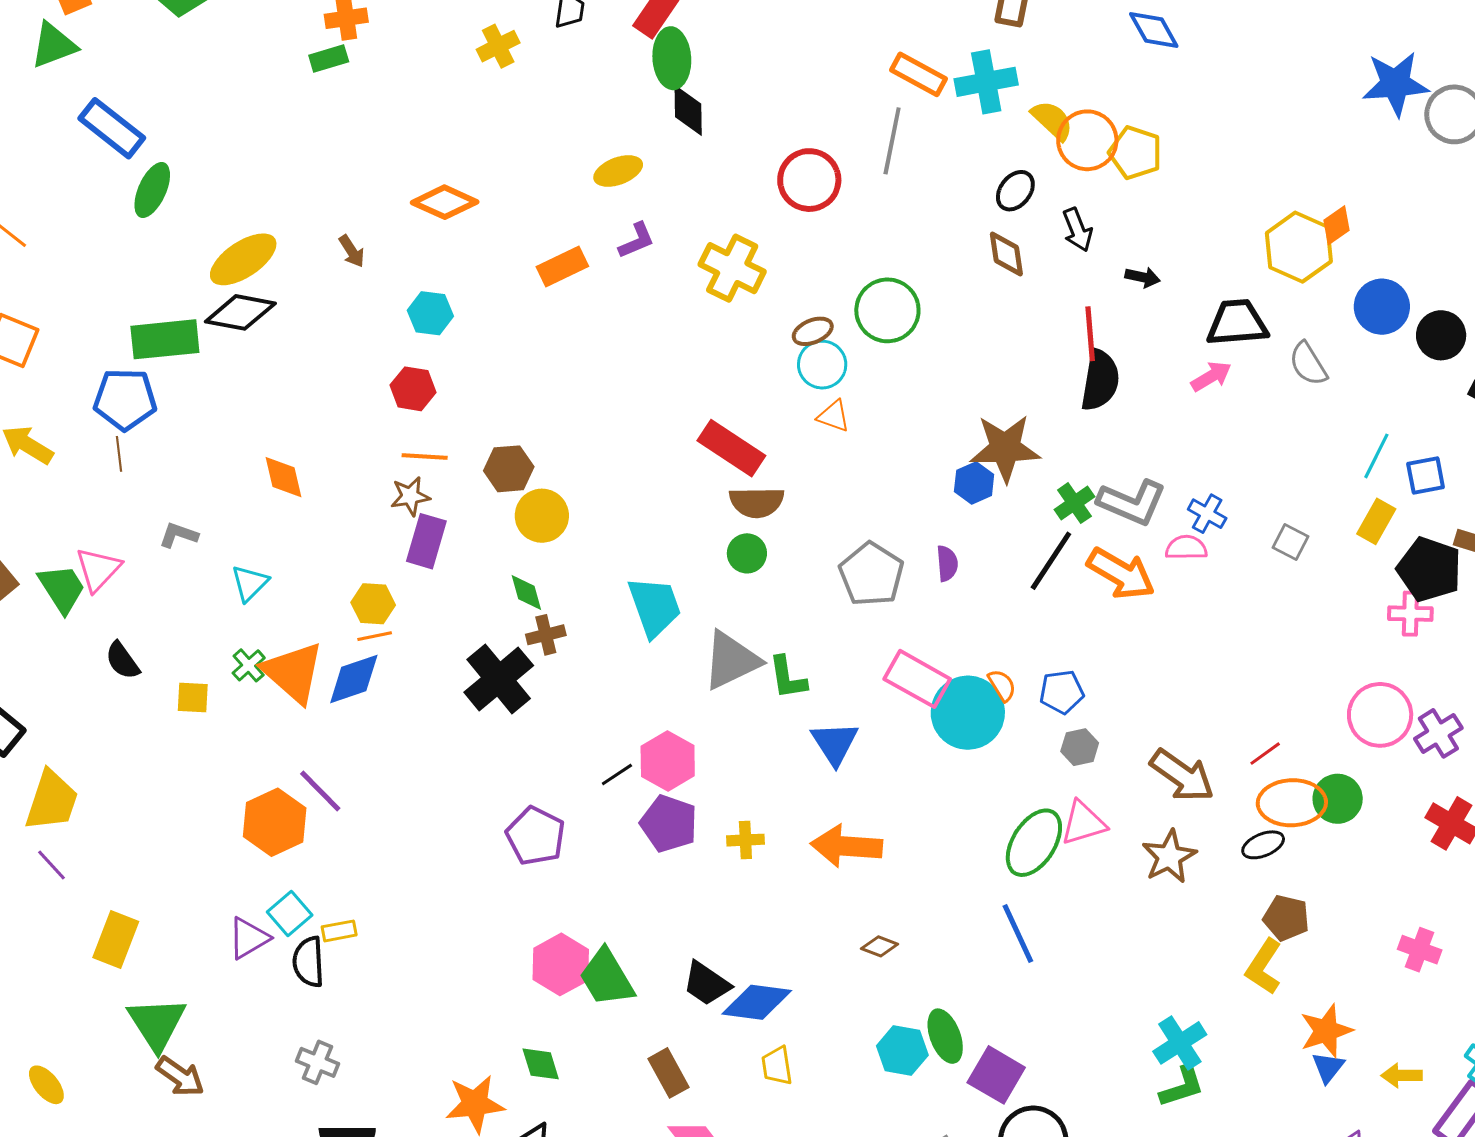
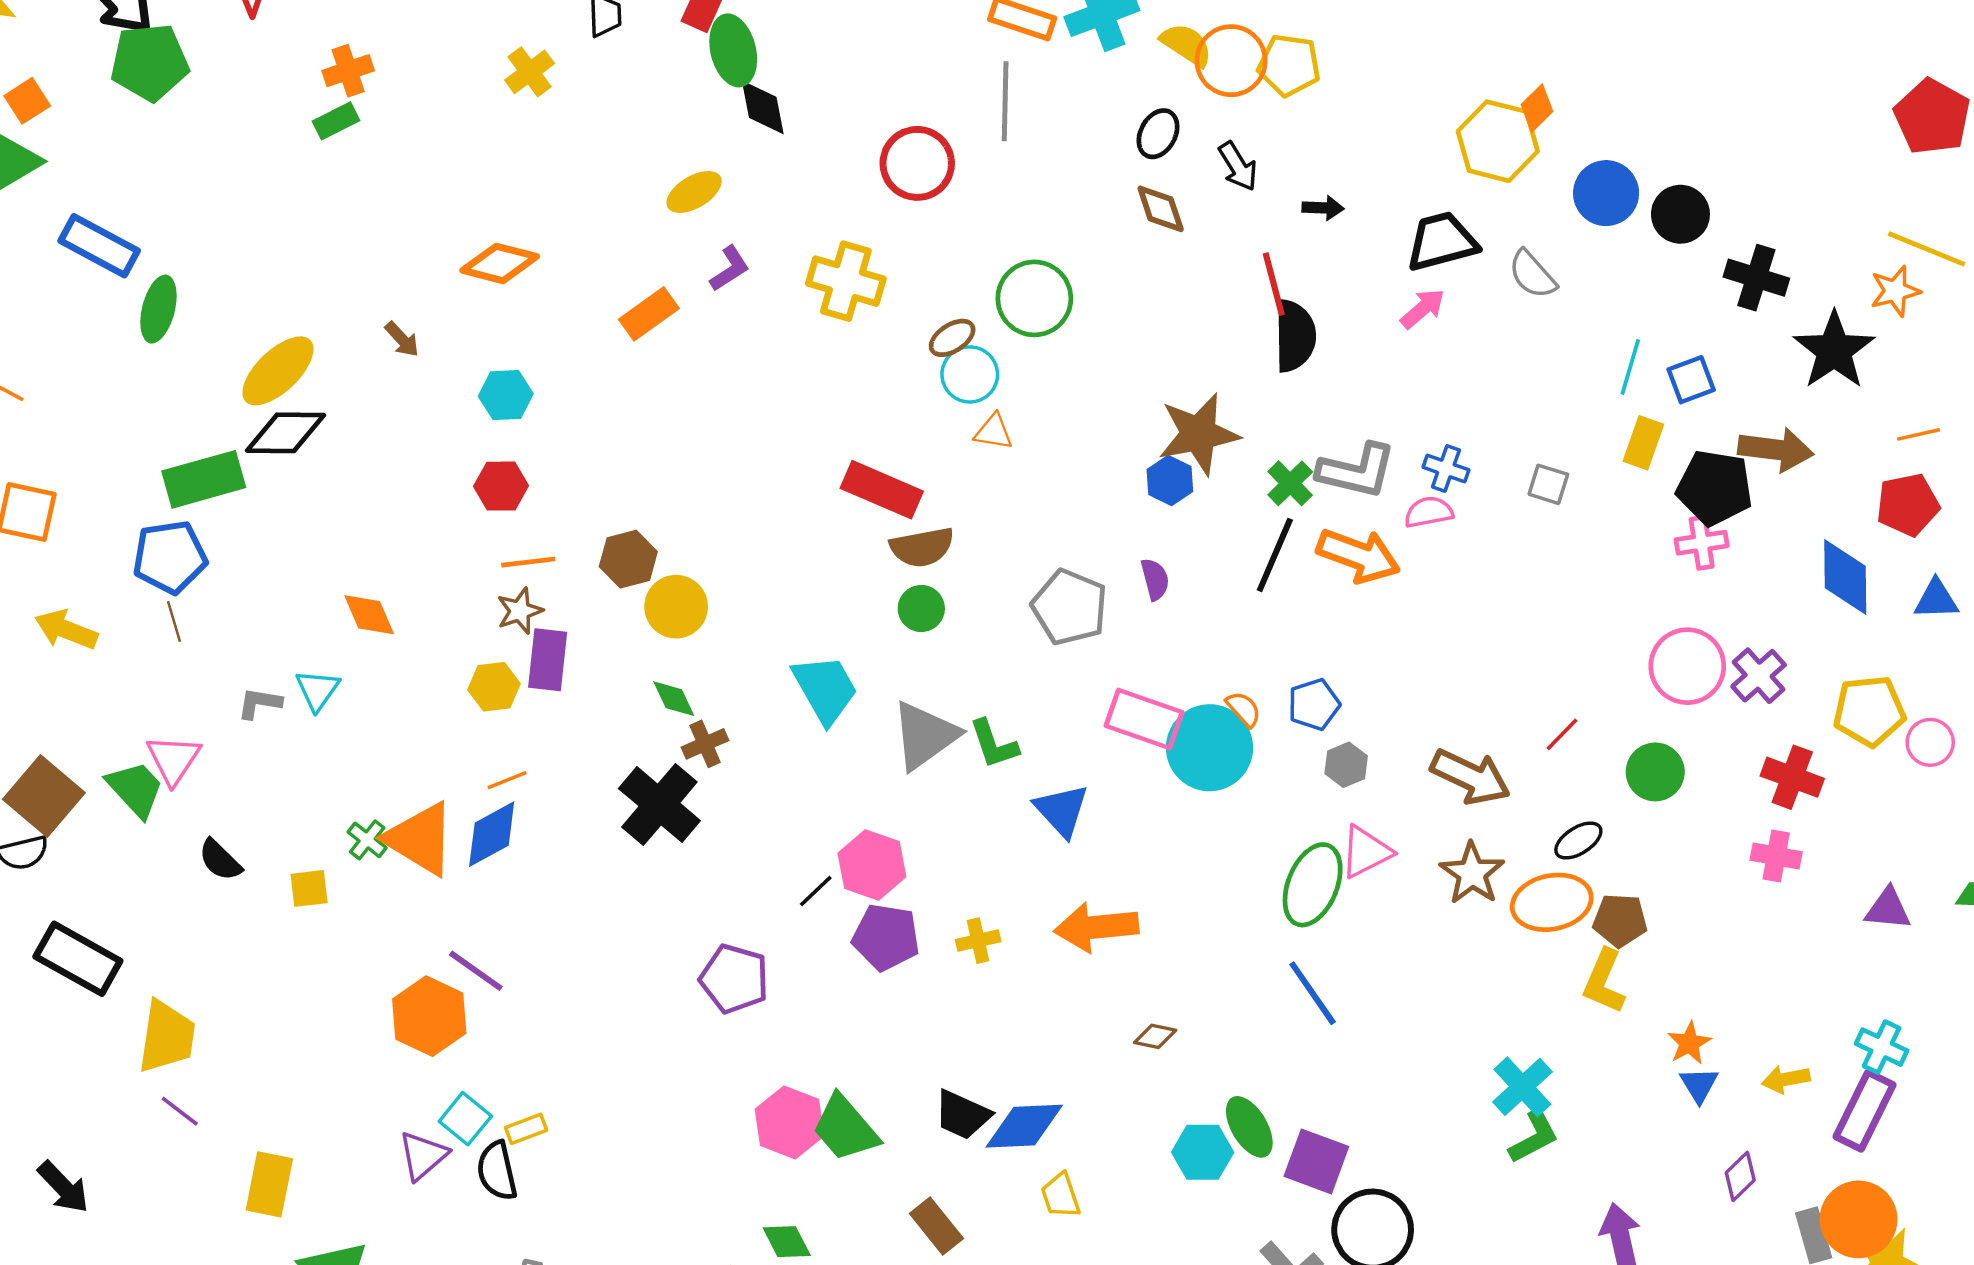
cyan triangle: (250, 583) -> (317, 690), moved
yellow hexagon: (373, 604) -> (494, 687), moved
orange ellipse: (1292, 803) -> (1552, 902), moved
pink cross: (1420, 950) -> (1776, 856), moved
orange star: (1326, 1031) -> (1689, 1043), size x0.7

